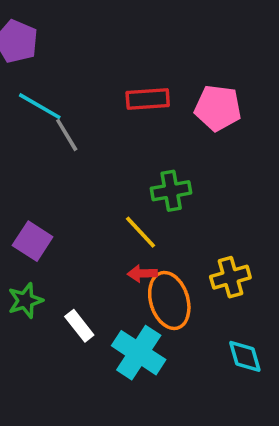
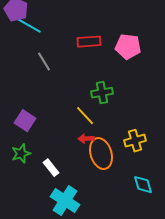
cyan line: (40, 106) -> (29, 26), moved
cyan cross: (139, 353) -> (65, 201), moved

